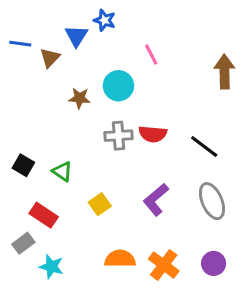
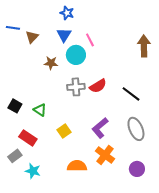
blue triangle: (76, 36) -> (64, 35), moved
pink line: (151, 55) -> (90, 40), moved
red semicircle: (153, 134) -> (98, 86), turned -36
orange cross: (164, 265) -> (105, 155), moved

